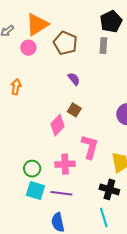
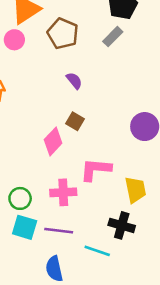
gray rectangle: (103, 46) -> (113, 37), turned 42
pink L-shape: (90, 147) -> (96, 169), turned -100
cyan line: (104, 218) -> (97, 251), moved, turned -54

